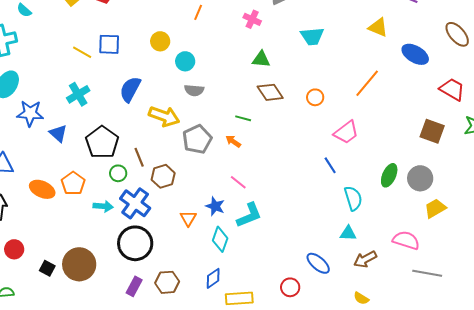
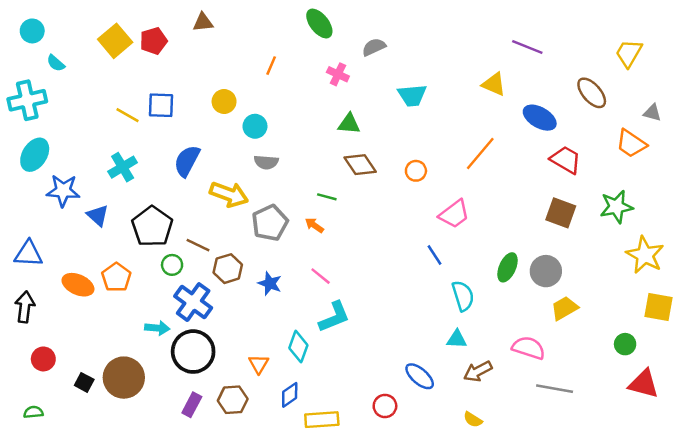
red trapezoid: (452, 89) -> (566, 160), moved
brown line: (139, 157) -> (198, 245), turned -42
cyan arrow: (103, 206) -> (157, 328), moved
blue star: (215, 206) -> (270, 283), moved
orange triangle: (188, 218) -> (259, 364), moved

